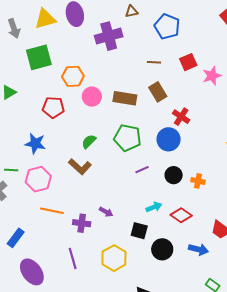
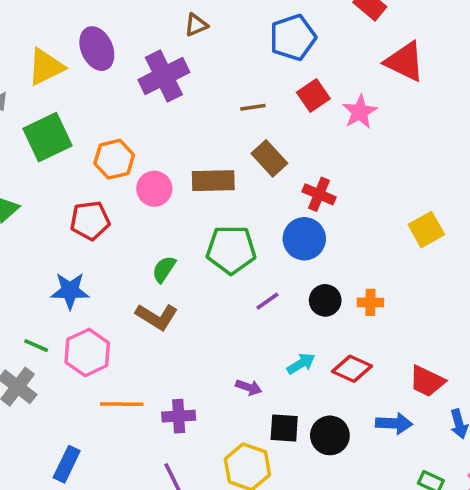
blue pentagon: (167, 26) -> (293, 37), moved, turned -30
green line: (11, 170) -> (36, 346), turned 32
purple arrow: (106, 212) -> (249, 387), moved
black square: (139, 231) -> (284, 428), moved

